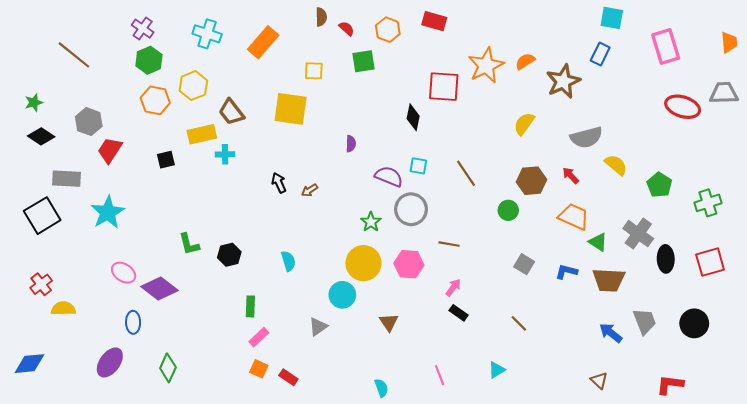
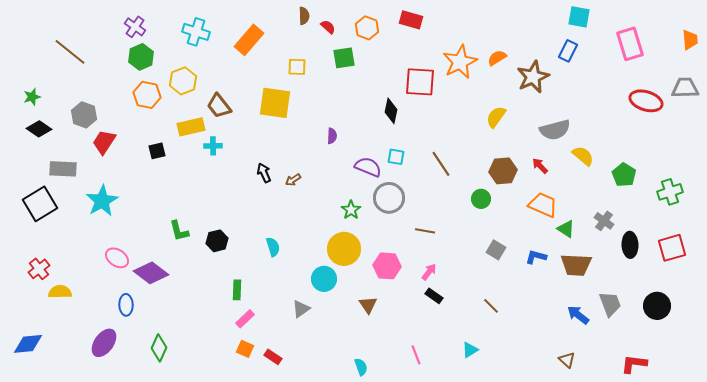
gray cross: (638, 234) -> (604, 221), size x0.7
pink hexagon: (409, 264) -> (387, 266), moved

